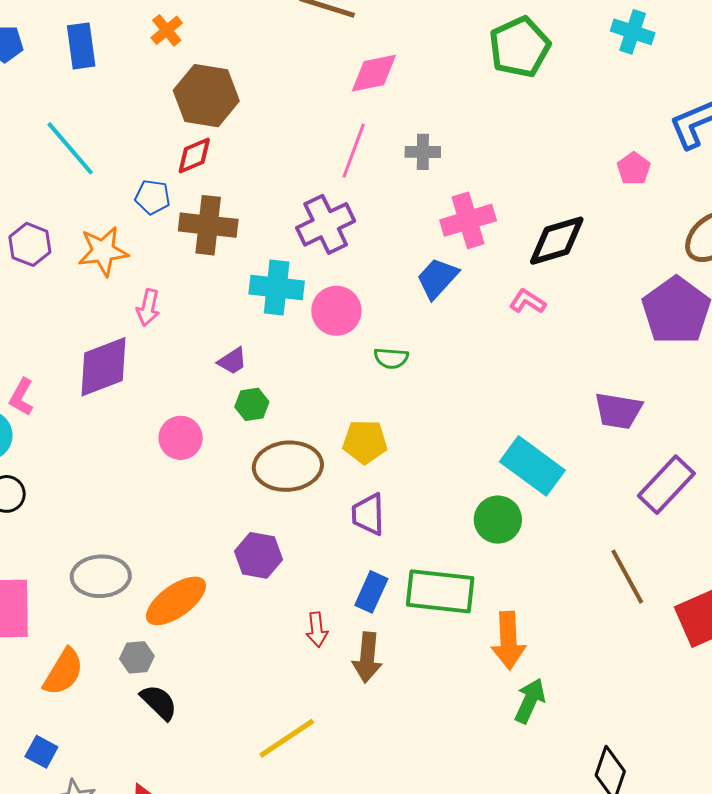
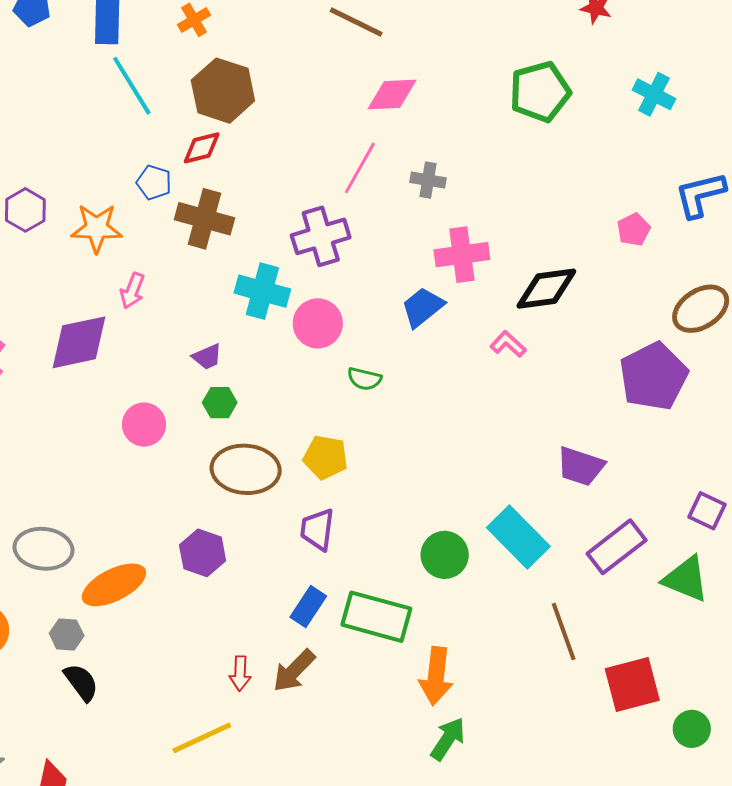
cyan line: (70, 148) -> (132, 86), moved
cyan rectangle: (532, 466) -> (518, 537), moved
red arrow: (317, 630) -> (240, 673), moved
brown arrow: (367, 658) -> (294, 671), turned 30

